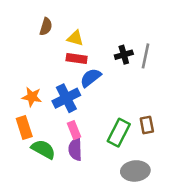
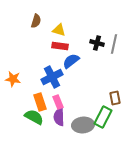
black cross: (124, 55) -> (97, 43), turned 32
orange star: (32, 97) -> (13, 79), moved
orange rectangle: (24, 128) -> (40, 102), moved
green rectangle: (119, 133) -> (103, 117), moved
gray ellipse: (135, 171) -> (83, 125), moved

